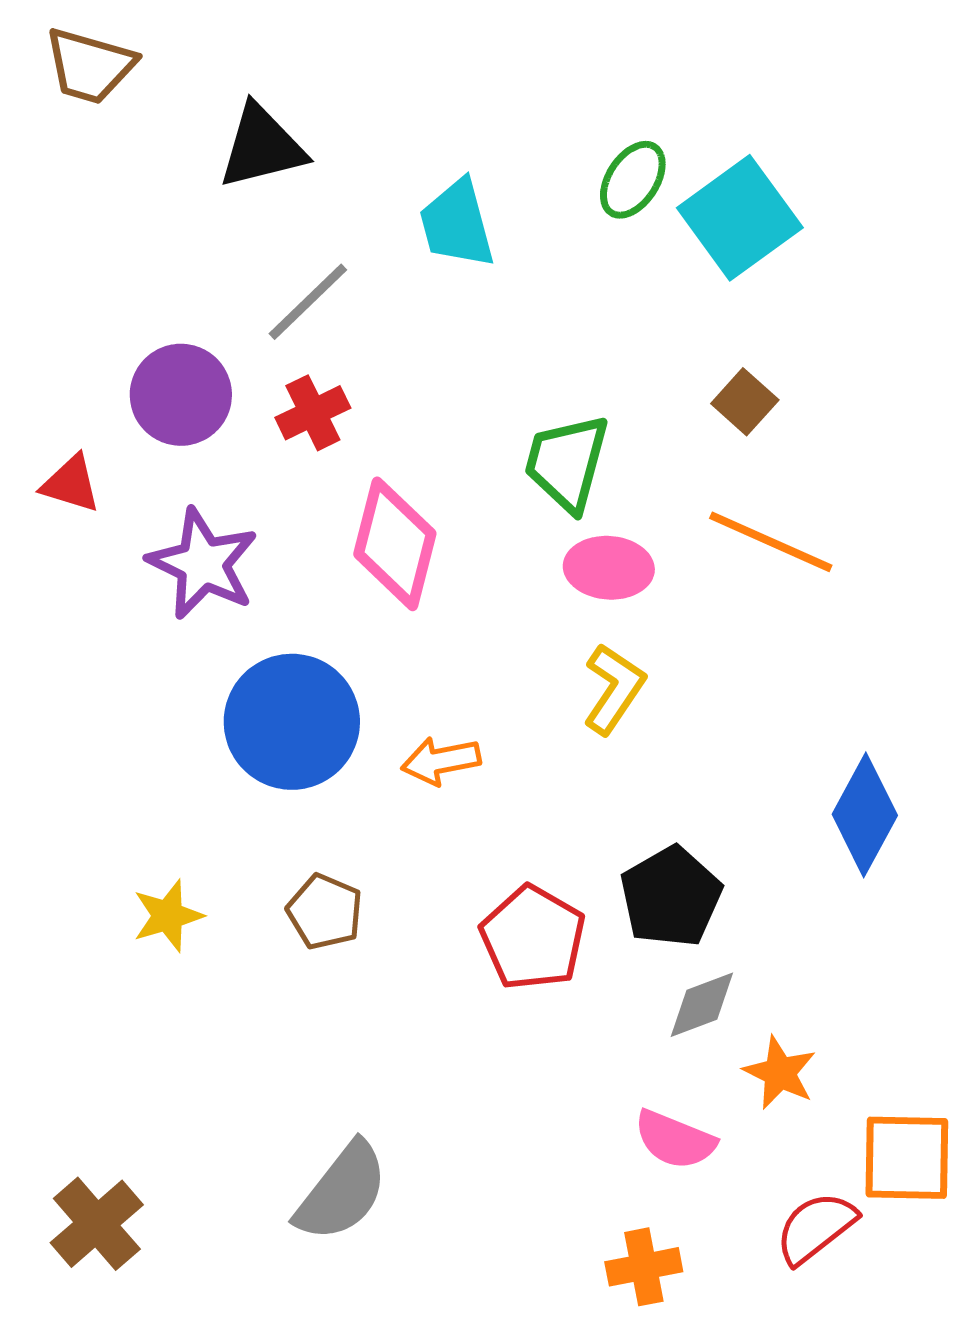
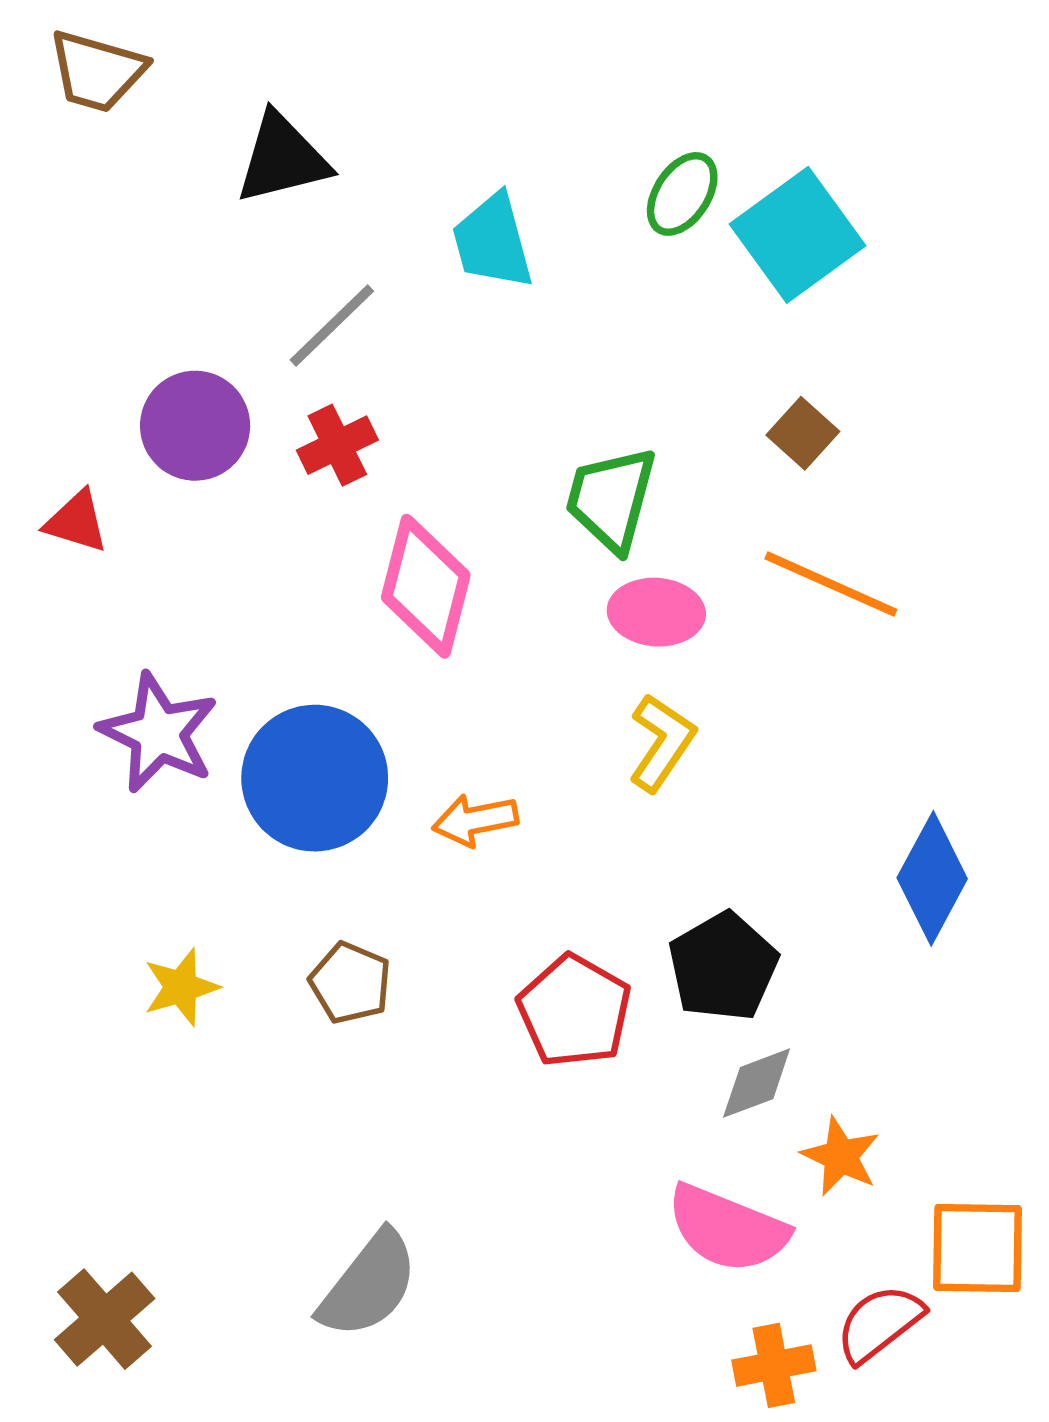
purple star: (203, 564) -> (158, 733), moved
pink semicircle: (675, 1140) -> (727, 1229), size x1.4
orange cross: (644, 1267) -> (774, 1365), moved

